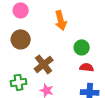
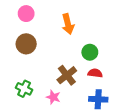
brown cross: (44, 64) -> (67, 75), moved
green cross: (19, 82) -> (24, 89), turned 35

